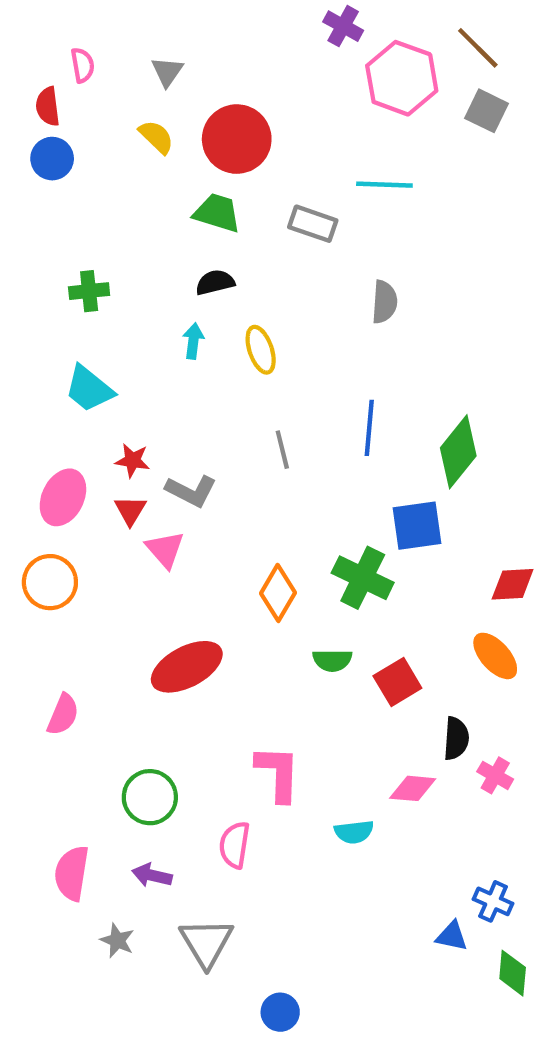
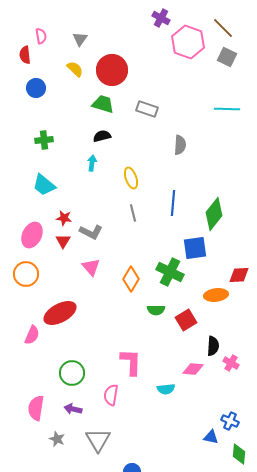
blue circle: (52, 159) -> (36, 88), moved
cyan line: (384, 185) -> (227, 109), moved
yellow ellipse: (261, 350) -> (131, 178), moved
pink triangle: (165, 550) -> (91, 267), moved
orange ellipse: (495, 656) -> (216, 295), moved, turned -55
red ellipse: (187, 667) -> (60, 313), moved

